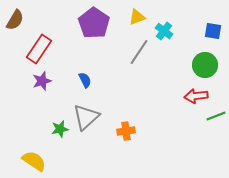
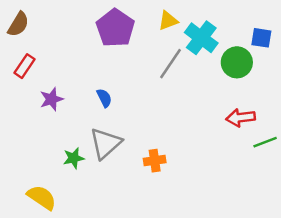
cyan cross: (164, 31) -> (201, 38), size x1.5
red rectangle: (39, 49) -> (25, 66), moved, size x0.7
green circle: (205, 65) -> (237, 62), moved

